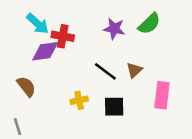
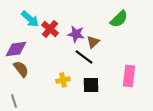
purple star: (114, 29) -> (76, 34), moved
red cross: (63, 36) -> (50, 29), turned 30
purple diamond: (45, 51) -> (16, 49), moved
brown triangle: (134, 70) -> (93, 42), moved

